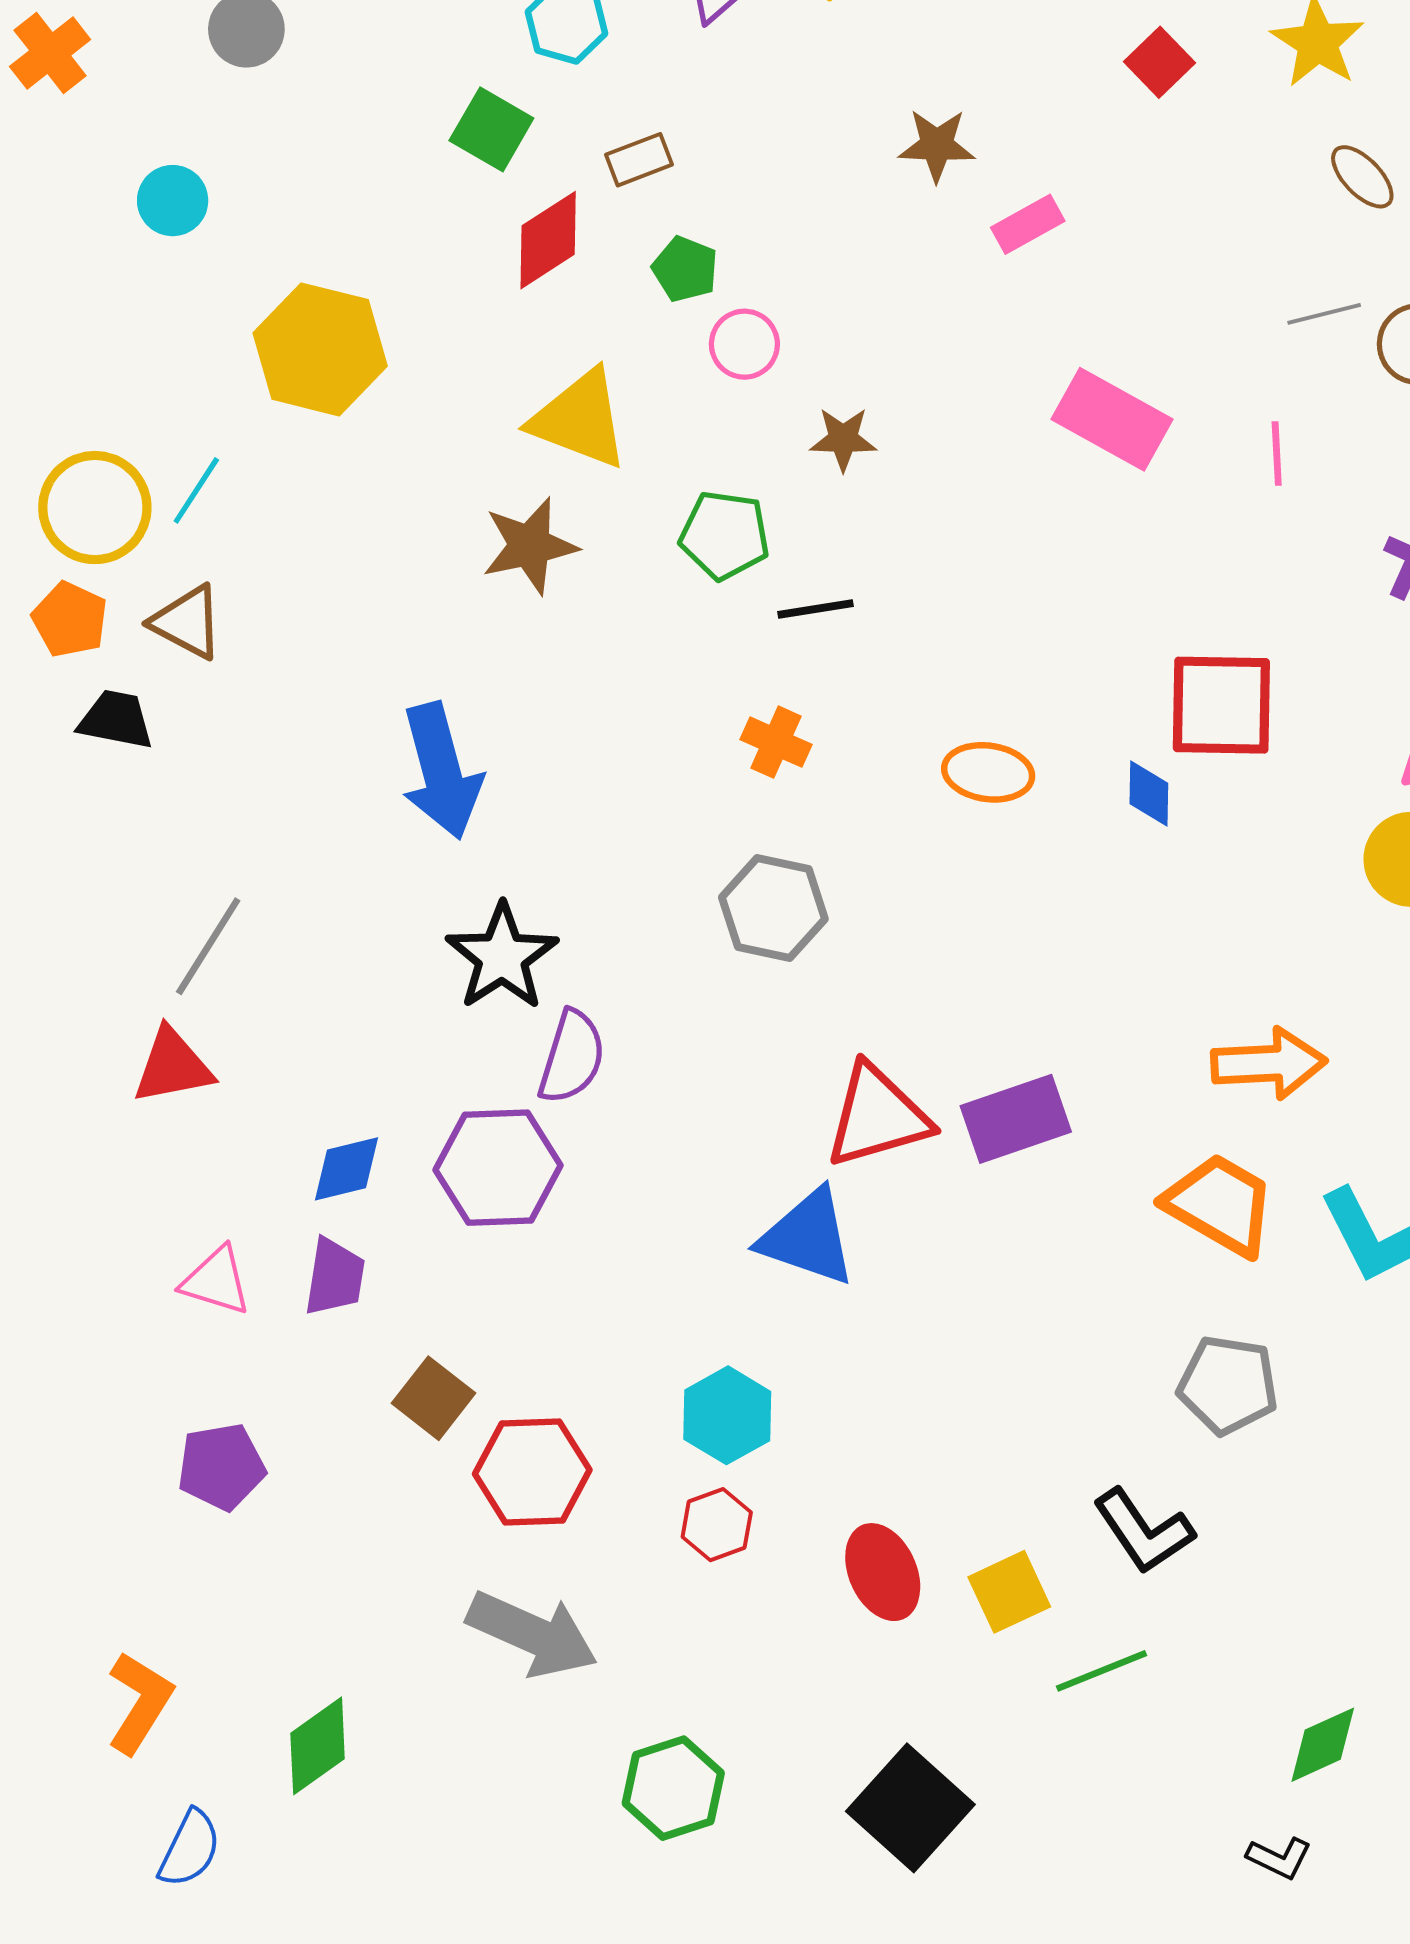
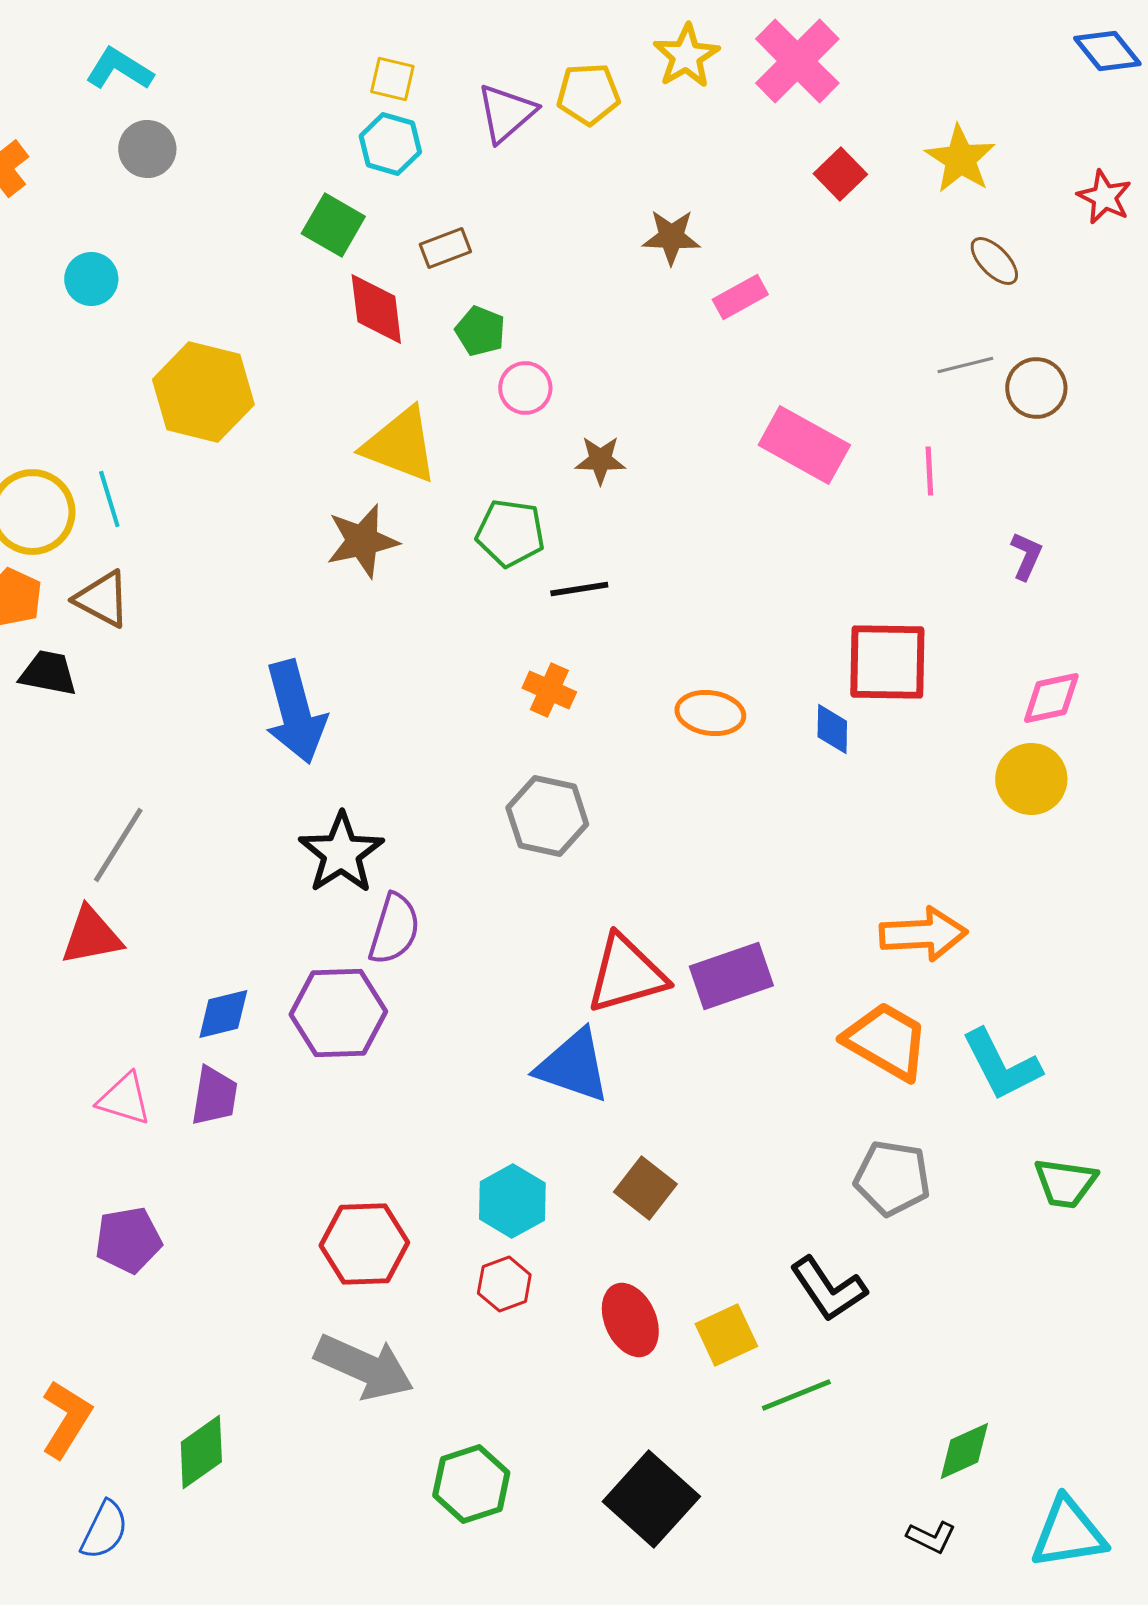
red diamond: (548, 240) -> (376, 309), turned -64
cyan line: (196, 490) -> (109, 499), turned -50
brown square: (433, 1398) -> (645, 1188), moved

